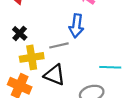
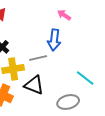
cyan line: (110, 67) -> (85, 78), turned 36

